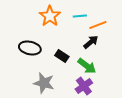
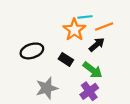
orange star: (50, 16) -> (74, 30), moved
black ellipse: (30, 48) -> (32, 51), turned -30
gray star: (44, 83) -> (47, 88), turned -30

